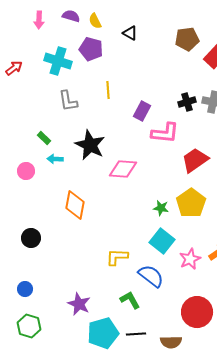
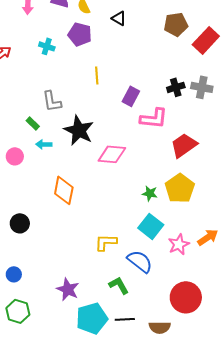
cyan cross: (58, 61) -> (47, 46), size x0.6
gray L-shape: (68, 101) -> (52, 101), moved

